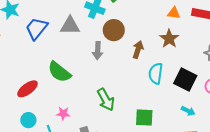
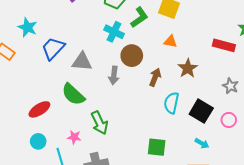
orange triangle: (174, 13) -> (171, 41), moved
gray triangle: (70, 26) -> (82, 62), moved
green arrow: (106, 100) -> (99, 123), moved

